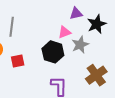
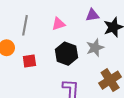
pink triangle: (64, 32) -> (58, 24), moved

